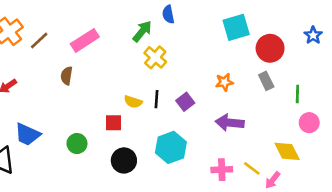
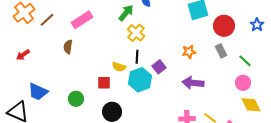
blue star: (313, 35) -> (257, 25), moved
green line: (297, 94) -> (245, 61), turned -48
black line: (157, 99) -> (137, 57), moved
pink circle: (309, 123) -> (243, 83), moved
cyan hexagon: (171, 147) -> (140, 80), moved
yellow diamond: (287, 151) -> (251, 105), moved

